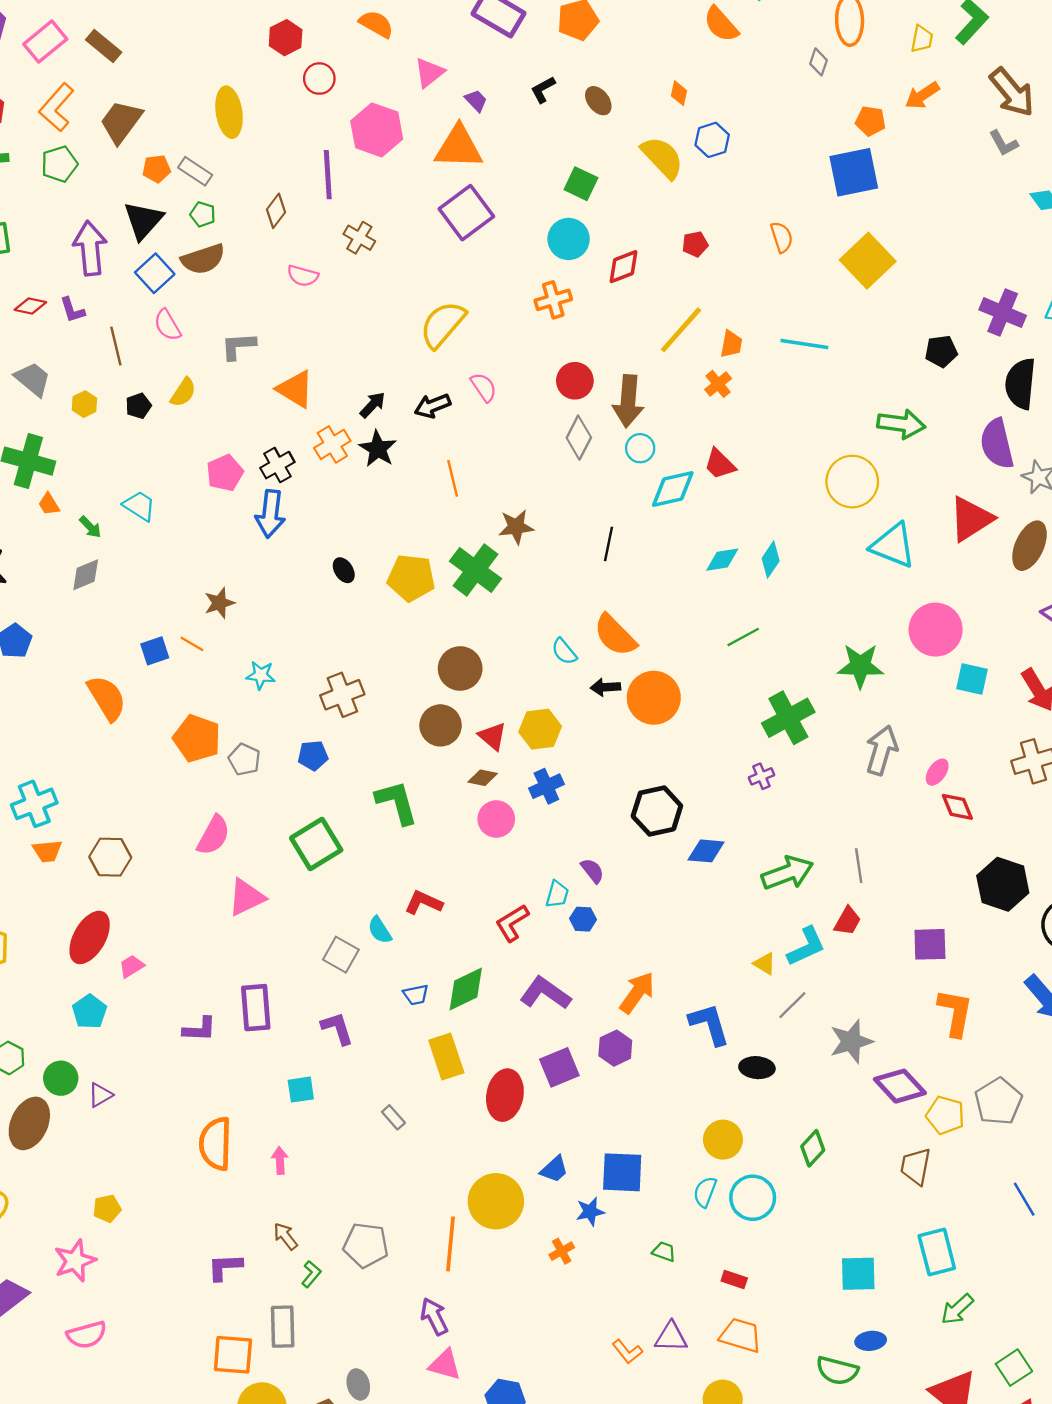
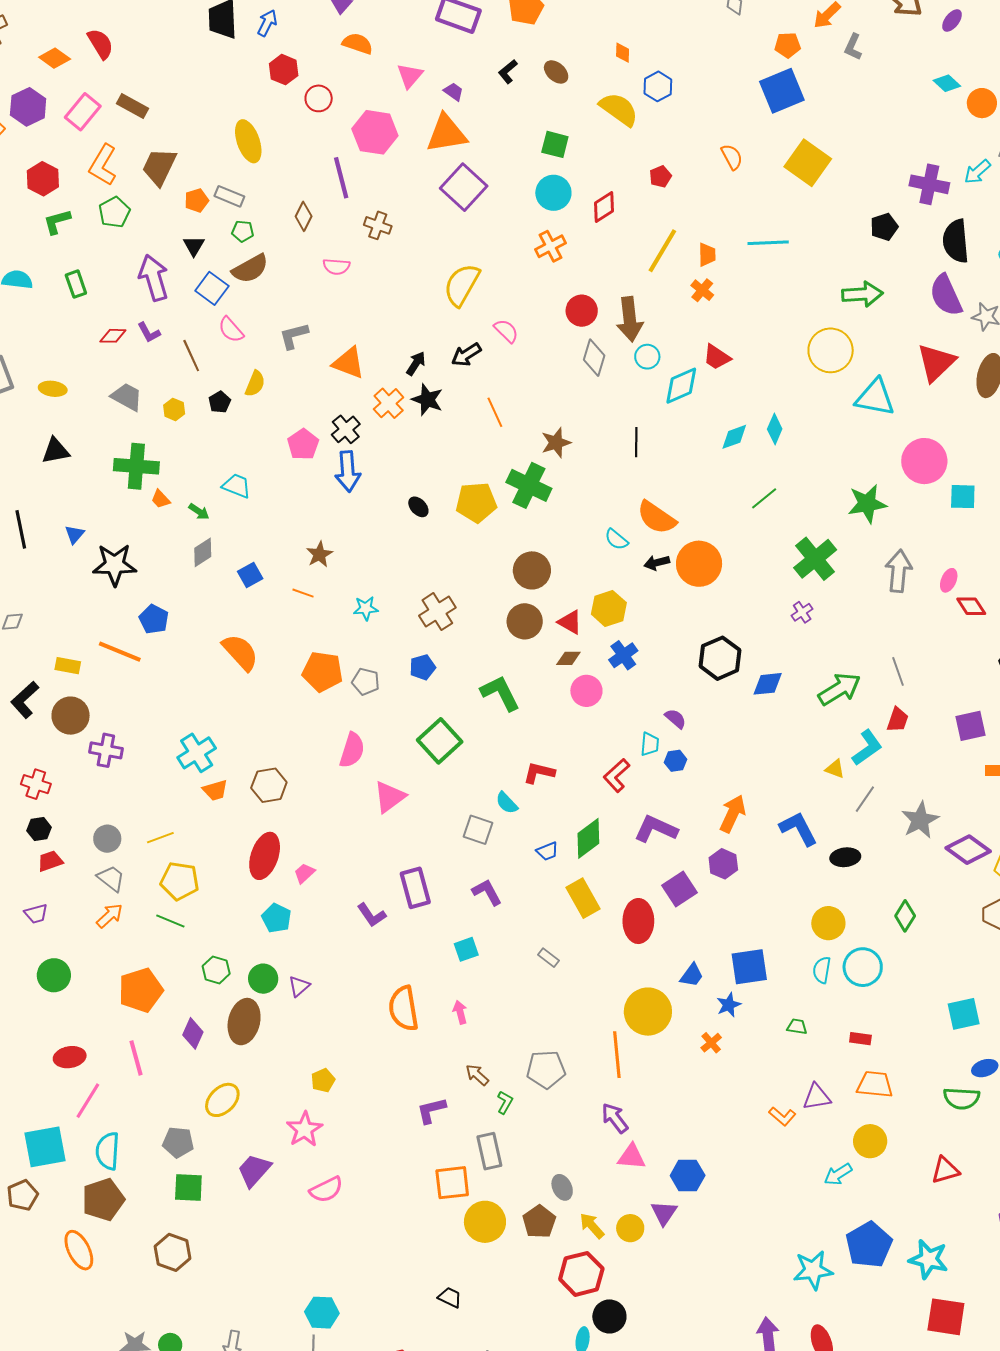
gray L-shape: (1004, 143) -> (853, 47), moved, turned 64
black triangle: (143, 220) -> (194, 246), size x0.6
blue square: (155, 651) -> (250, 575), moved
purple L-shape: (200, 1029) -> (372, 915), turned 64

